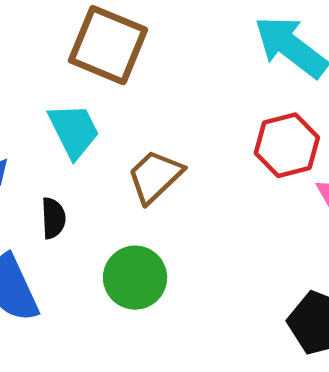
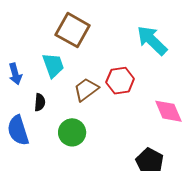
red hexagon: (287, 145) -> (120, 81), moved

